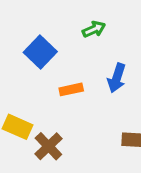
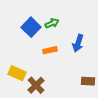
green arrow: (94, 29) -> (52, 23), moved

